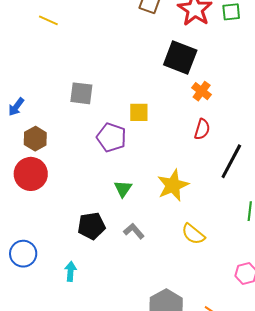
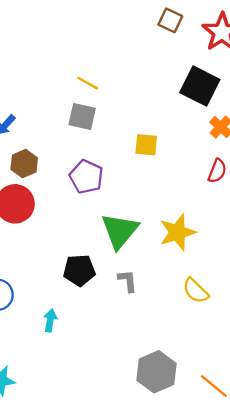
yellow line: (48, 20) -> (88, 83), moved
purple pentagon: (111, 137) -> (86, 177), moved
green triangle: (123, 189) -> (120, 231), size x1.8
gray L-shape: (134, 231) -> (128, 281), turned 30

